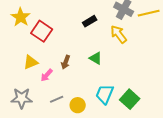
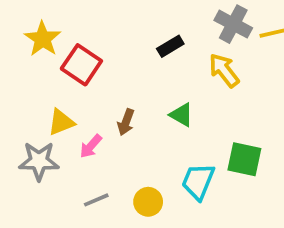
gray star: (22, 98) -> (39, 161), moved
gray line: (57, 99) -> (96, 200), moved
green square: (130, 99) -> (244, 159), moved, turned -30

